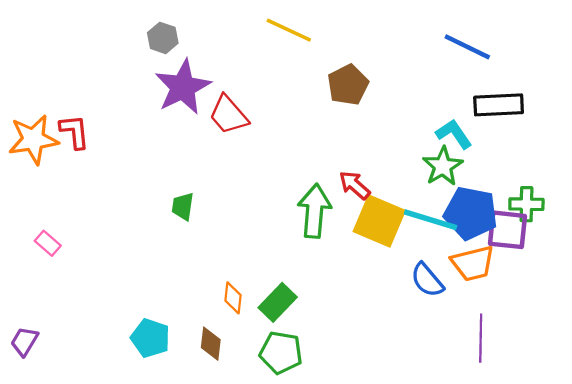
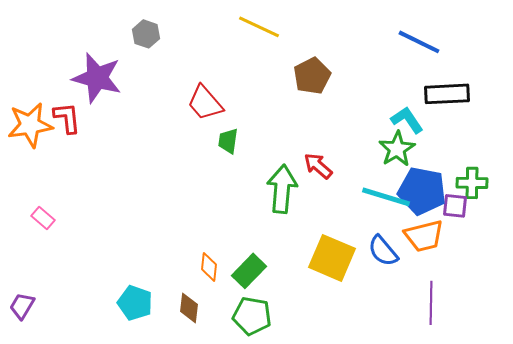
purple star: (183, 87) -> (97, 78), moved, turned -30
green trapezoid: (183, 206) -> (228, 141), moved
yellow square: (379, 221) -> (332, 258), moved
purple square: (507, 230) -> (455, 206), size x0.7

